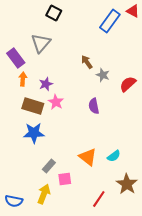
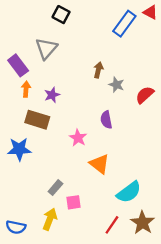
brown arrow: (87, 62) -> (98, 70), turned 48
pink star: (56, 102) -> (78, 138), moved
blue star: (34, 133) -> (19, 149), moved
cyan semicircle: (114, 156) -> (129, 192), moved, size x1.6
orange triangle: (88, 157) -> (100, 164), moved
brown star: (127, 184) -> (142, 223), moved

